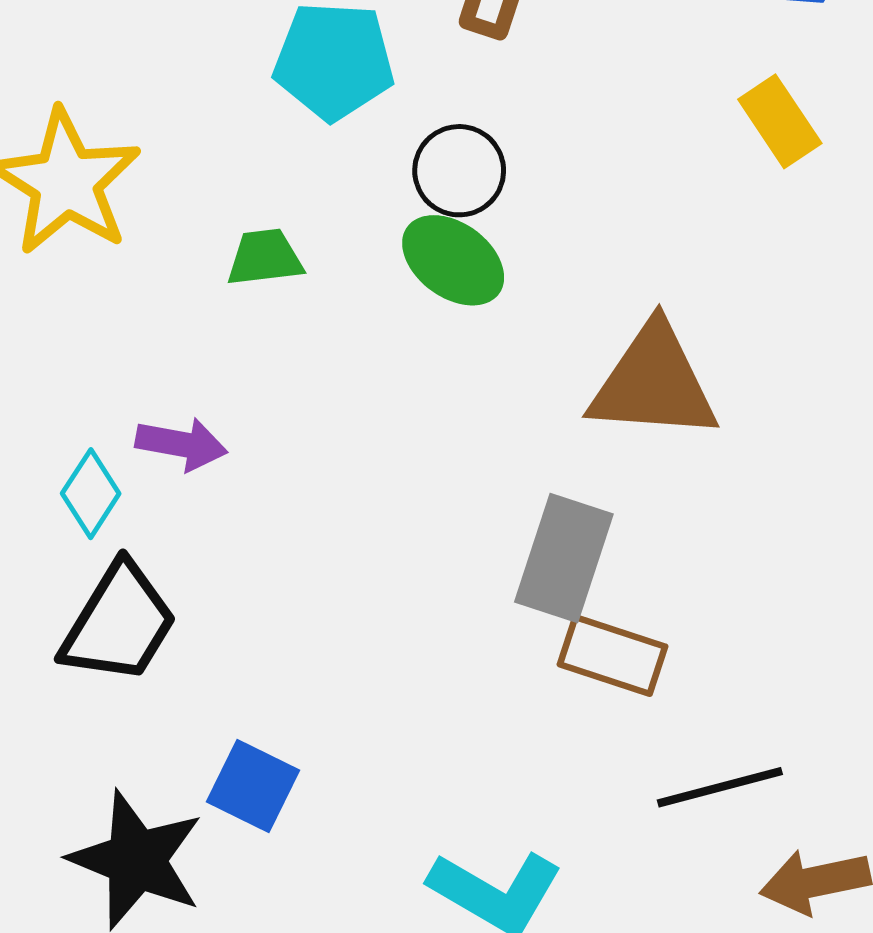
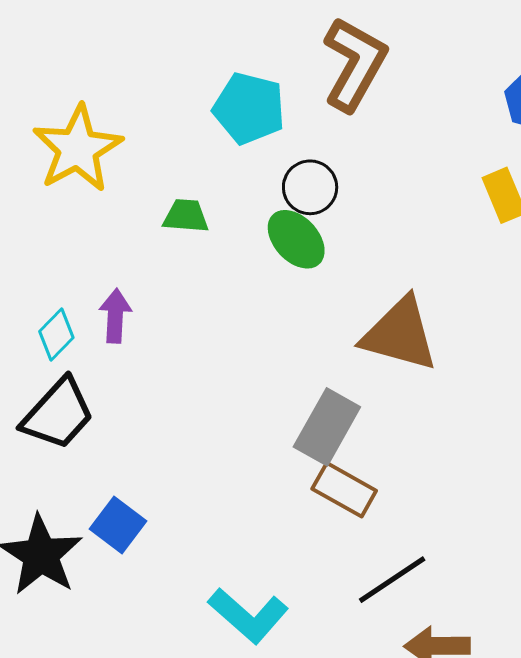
purple arrow: (181, 444) -> (115, 316), turned -108
black line: (720, 787) -> (392, 580), turned -30

